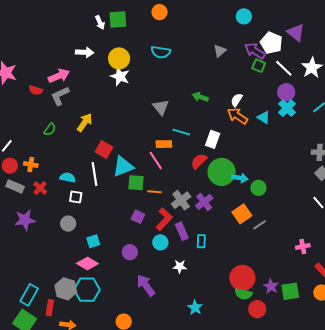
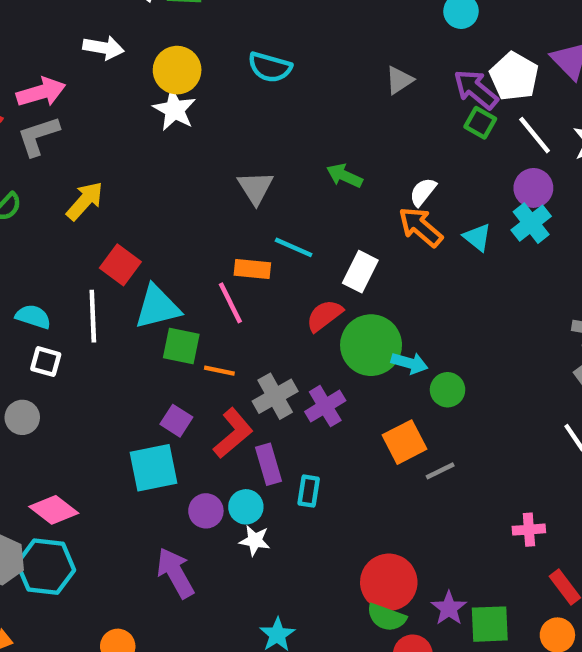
cyan square: (93, 241) -> (154, 468), moved, size x1.6
cyan circle: (160, 242) -> (246, 507), moved
purple circle: (130, 252) -> (206, 511), moved

